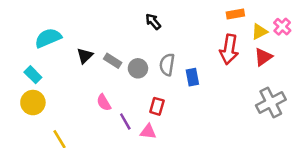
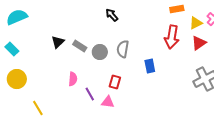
cyan semicircle: (48, 38) -> (17, 17), moved
cyan rectangle: (33, 75) -> (12, 49), moved
blue rectangle: (192, 77) -> (150, 66), moved
pink semicircle: (104, 103) -> (73, 79), turned -144

